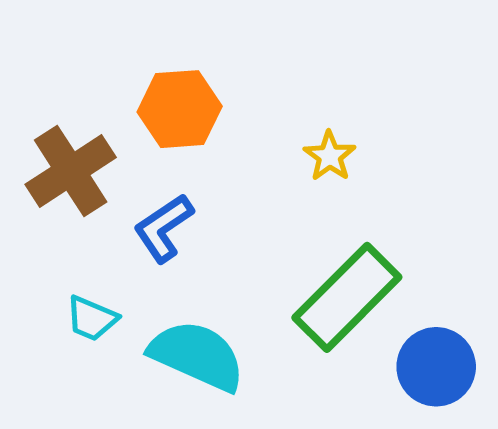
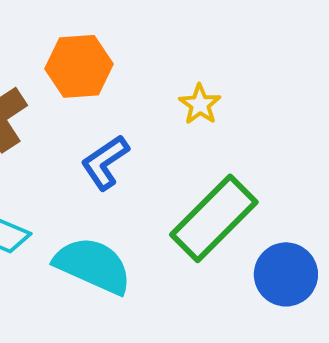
blue L-shape: (164, 228) -> (105, 162), moved

